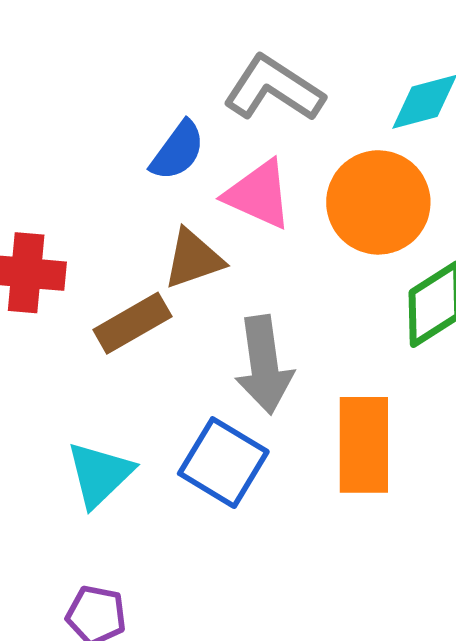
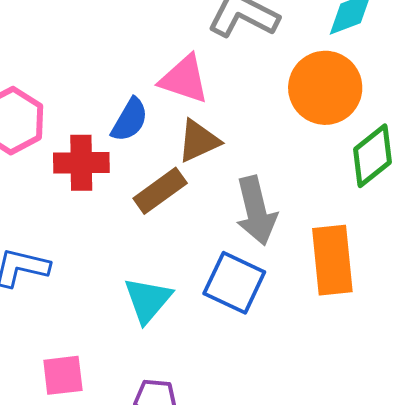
blue semicircle: (178, 151) -> (130, 120), moved
pink triangle: (259, 194) -> (184, 79), moved

